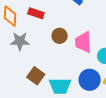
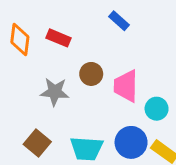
gray star: (20, 41) -> (55, 92), moved
brown square: (36, 76) -> (37, 143), moved

